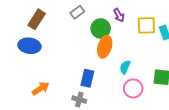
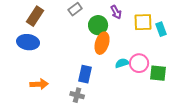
cyan semicircle: (125, 67) -> (122, 63), turned 48
orange arrow: (41, 88) -> (39, 84), turned 30
pink circle: (133, 88) -> (139, 63), moved

